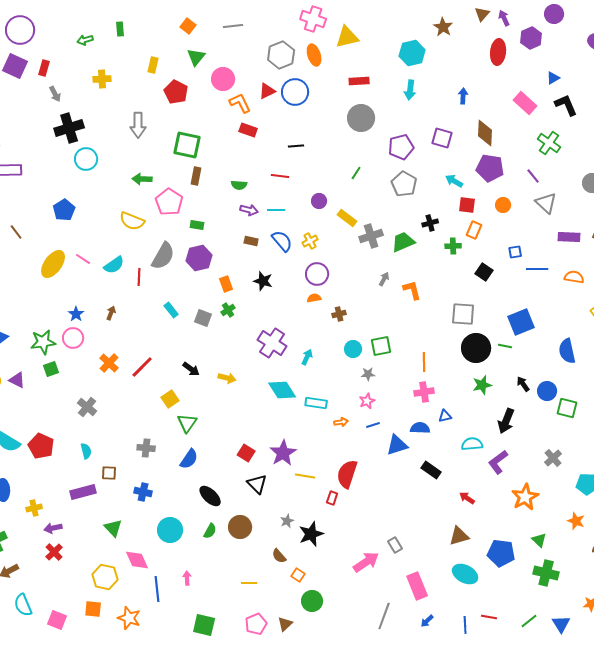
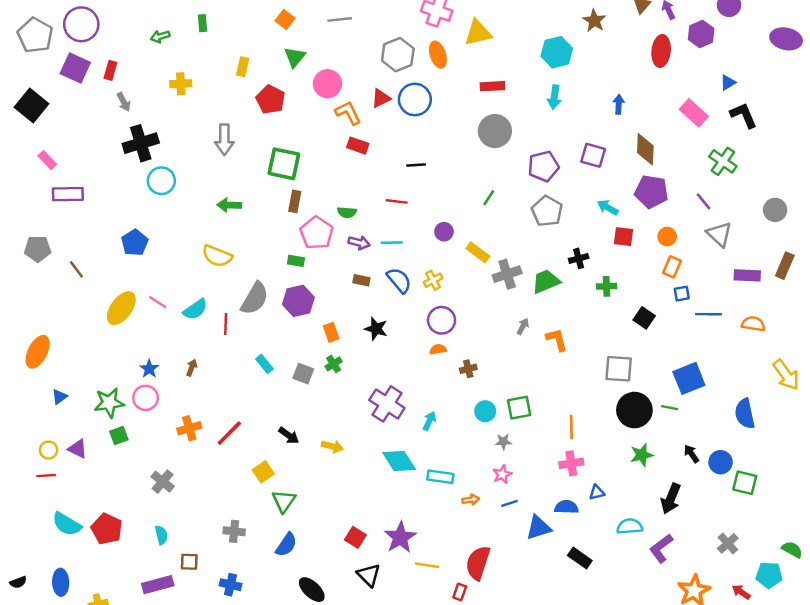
pink pentagon: (169, 202) -> (317, 233), moved
orange rectangle: (474, 230) -> (672, 267), moved
orange cross: (109, 363) -> (189, 428), turned 30
red arrow: (467, 498) -> (741, 592), moved

